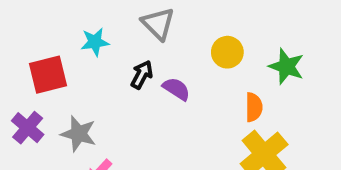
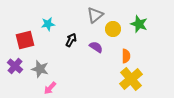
gray triangle: (158, 24) -> (95, 15), moved, turned 36
green star: (286, 66) -> (139, 24), moved
purple semicircle: (176, 89) -> (96, 47), moved

